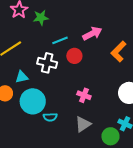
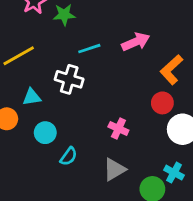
red circle: (74, 56) -> (162, 103), moved
cyan circle: (33, 101) -> (45, 133), size x0.6
cyan semicircle: (50, 117) -> (69, 156), turned -56

